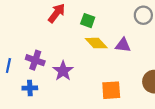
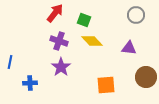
purple triangle: (123, 45) -> (129, 48), moved
purple cross: (35, 60) -> (59, 41), moved

